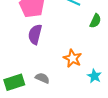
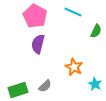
gray semicircle: (42, 78) -> (45, 86), turned 112

